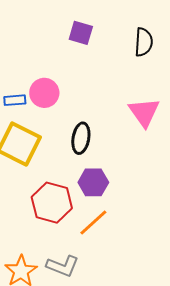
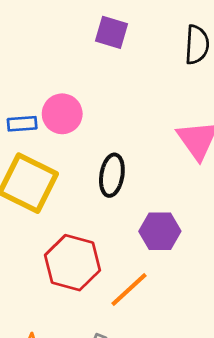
purple hexagon: (93, 182) -> (160, 231), moved

